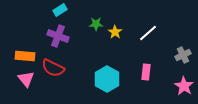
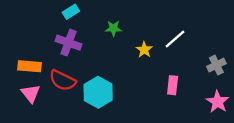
yellow star: (115, 32) -> (144, 50), moved
cyan hexagon: (107, 79) -> (98, 92), moved

